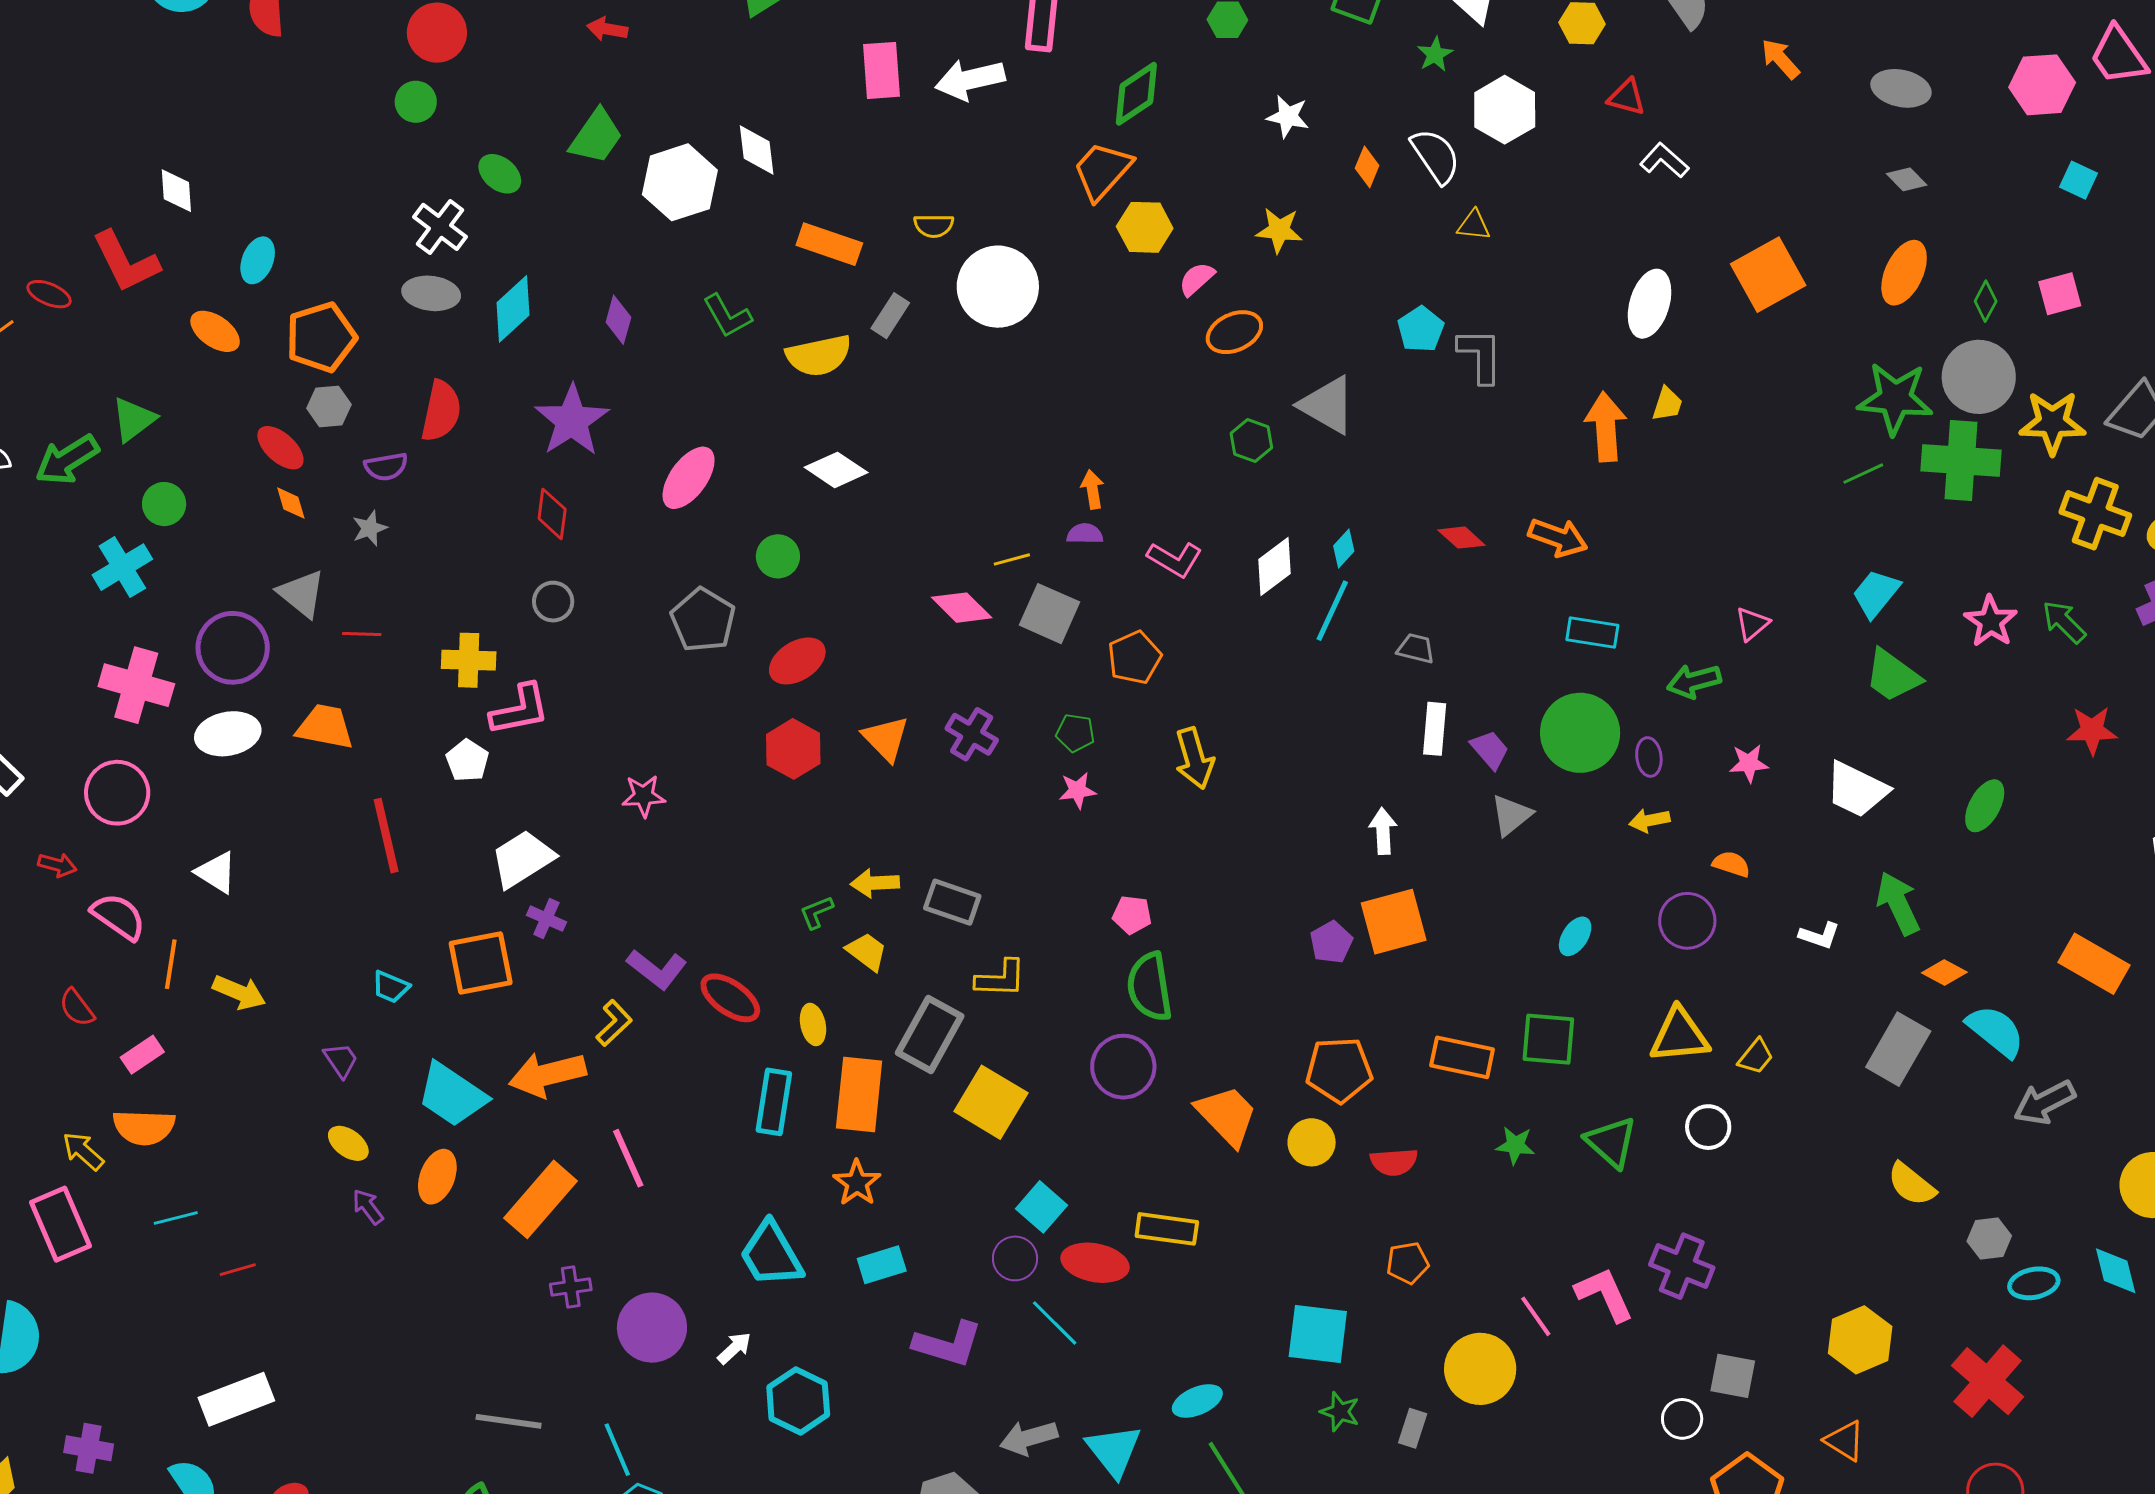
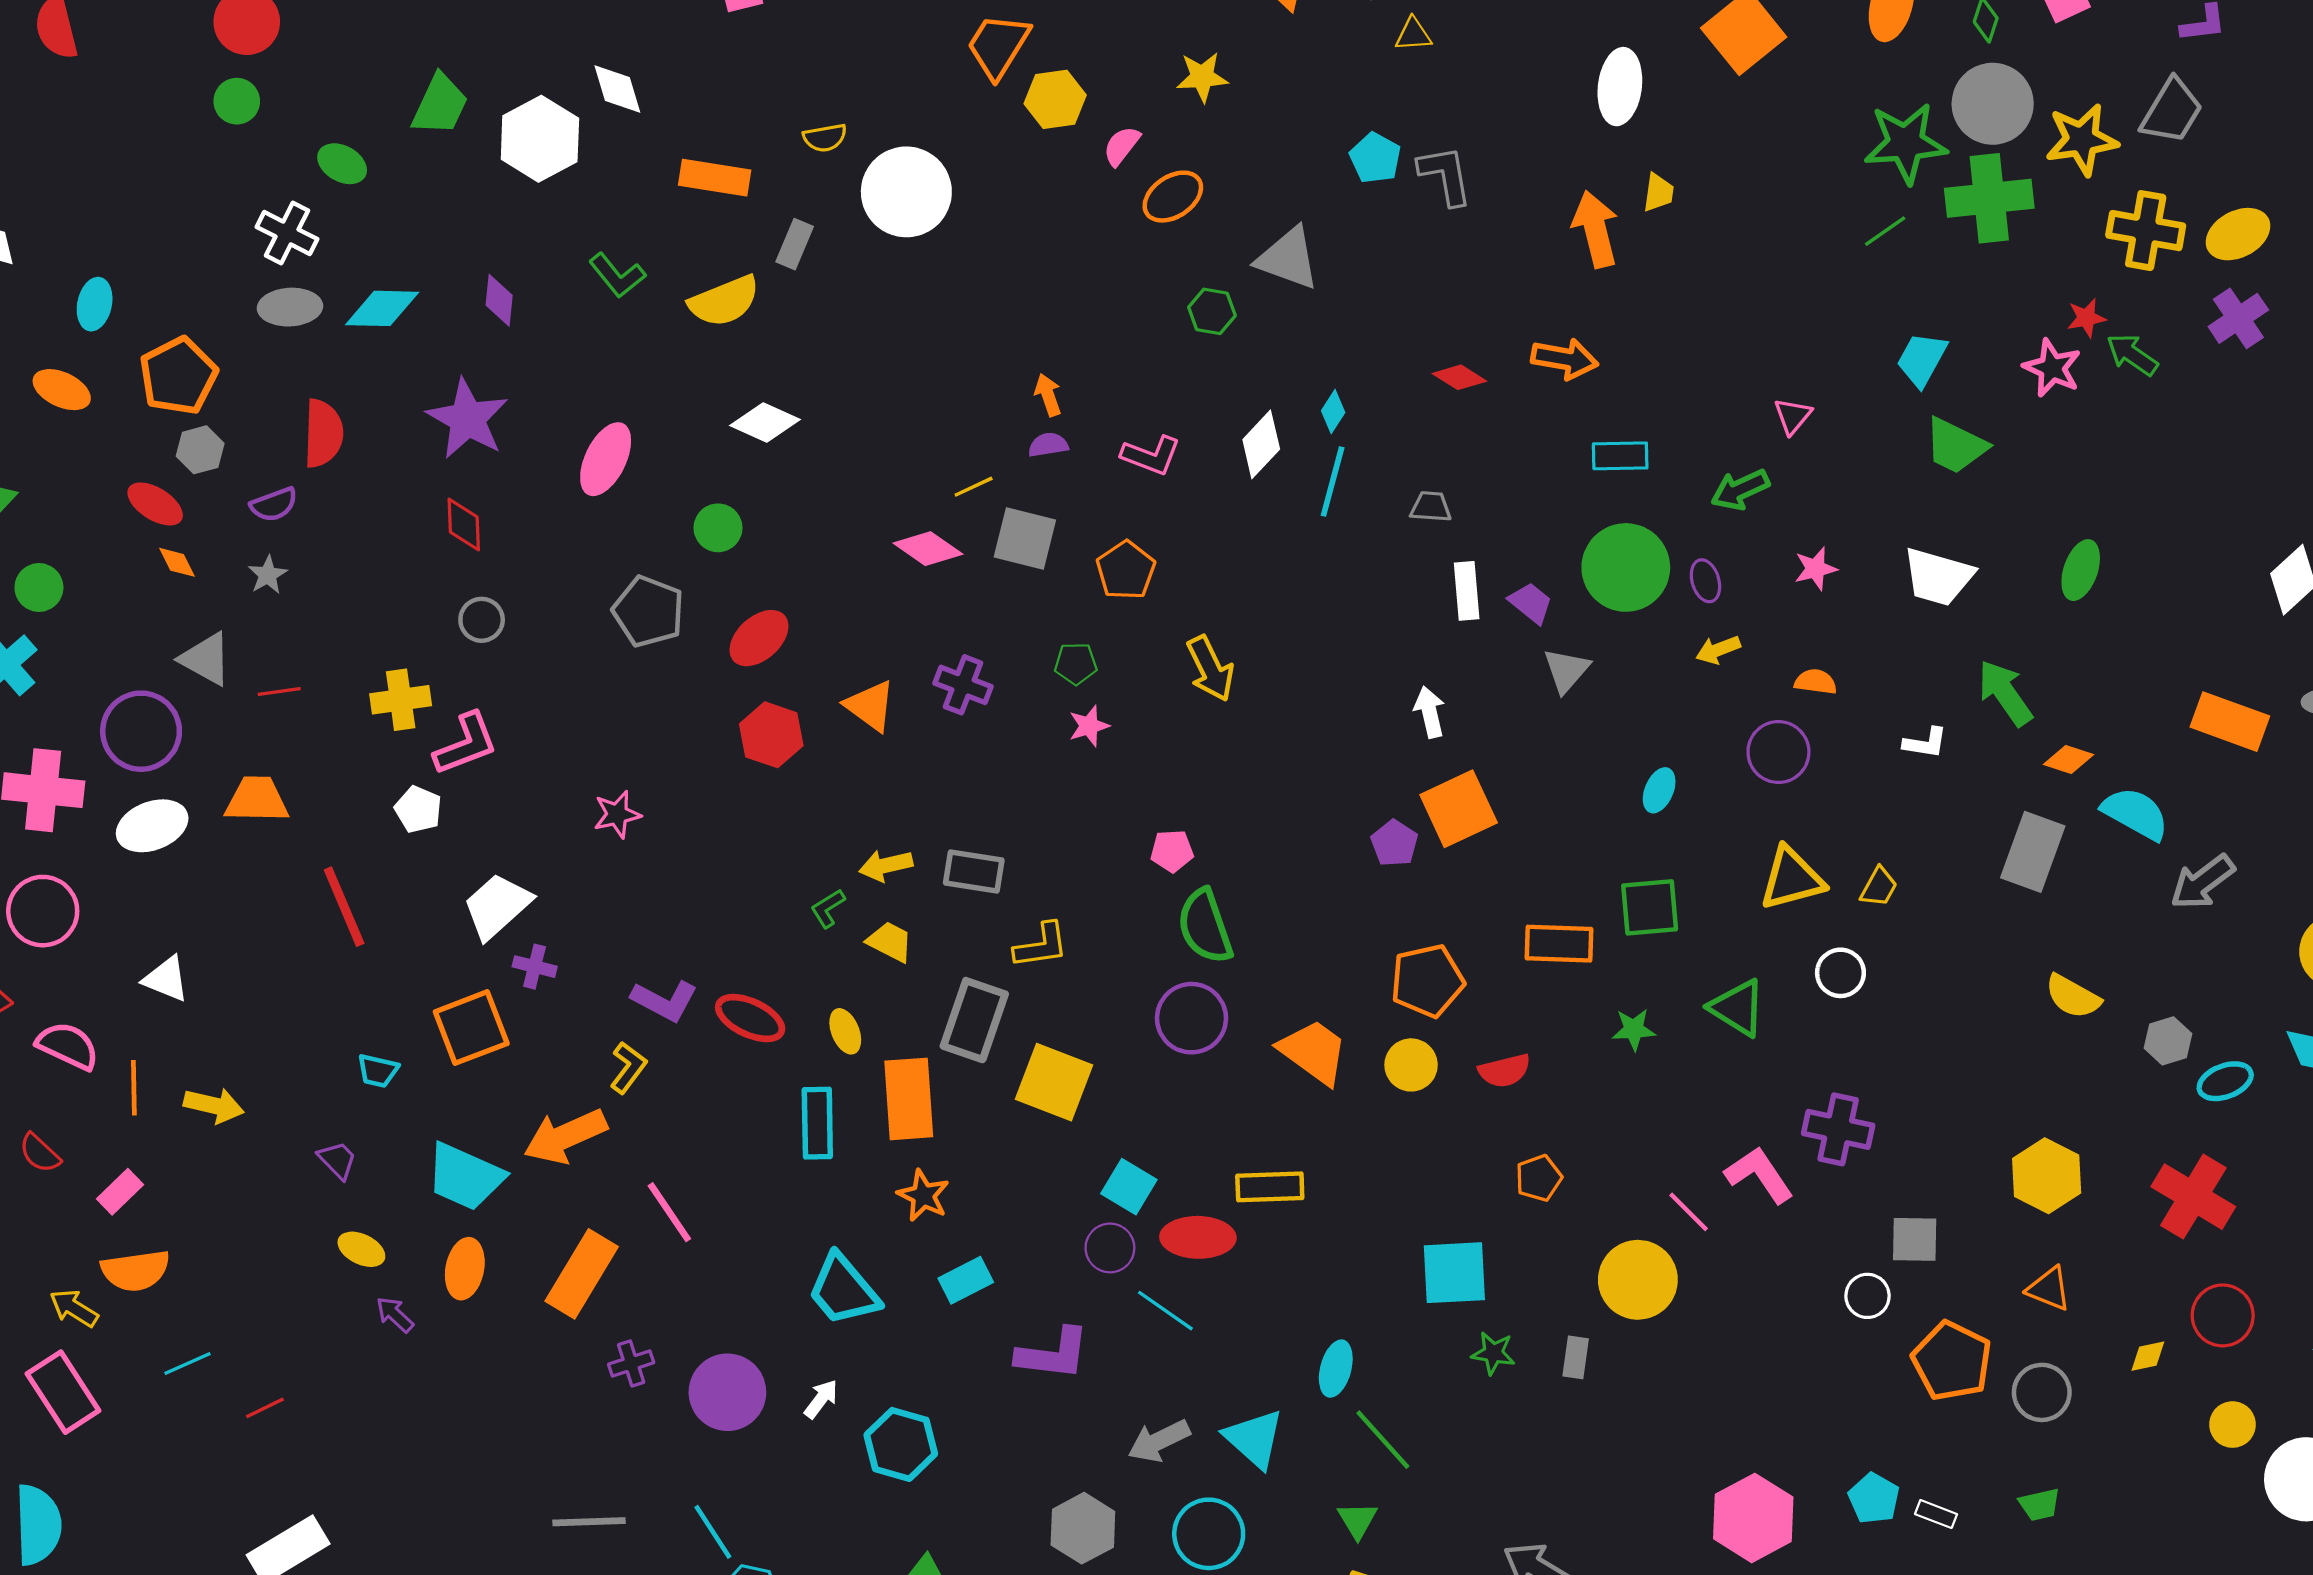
cyan diamond: (513, 309) -> (382, 308), turned 54
red star: (2092, 730) -> (2086, 318), moved, size x0.7
cyan ellipse: (1197, 1401) -> (1336, 1369), turned -42

